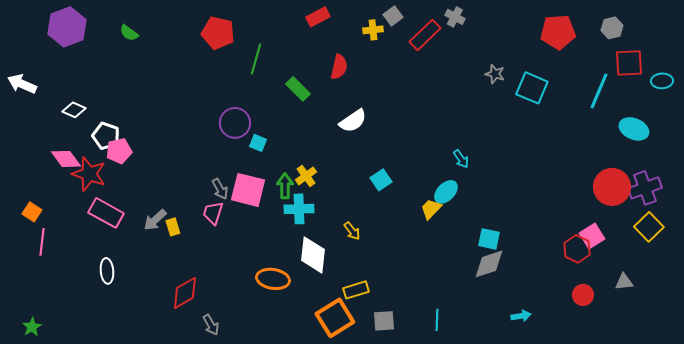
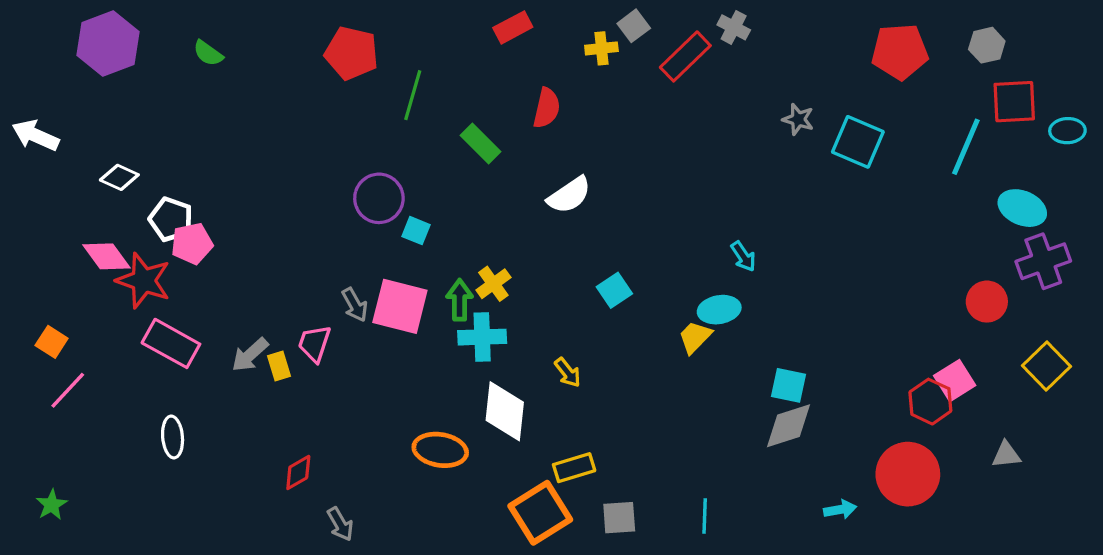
red circle: (612, 187) -> (987, 302), size x0.7
purple cross: (645, 188) -> (1043, 261), moved
cyan ellipse: (446, 192) -> (719, 310), turned 35
pink trapezoid: (213, 213) -> (314, 343), moved
pink line: (42, 242) -> (68, 390), turned 36
red diamond: (185, 293) -> (298, 472), size x0.7
red circle: (583, 295) -> (908, 474), moved, size x1.8
green star: (32, 327) -> (52, 505), moved

